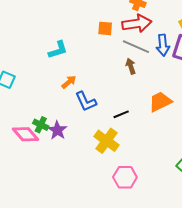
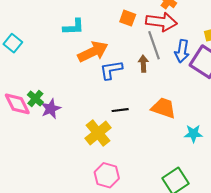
gray line: (136, 47) -> (154, 45), turned 32
orange arrow: (69, 82) -> (93, 52), moved, size x1.8
blue L-shape: (86, 102) -> (111, 70), moved, turned 90
orange trapezoid: (160, 102) -> (163, 108), turned 30

